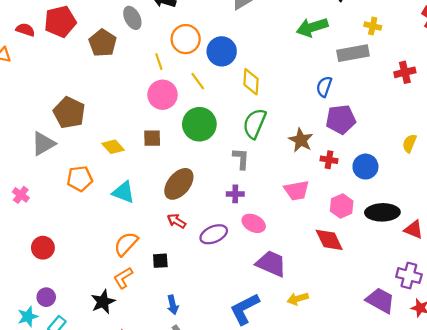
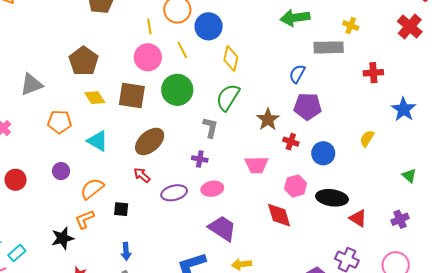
brown pentagon: (69, 113) -> (84, 61), moved
brown square: (152, 138) -> (132, 96), size x1.6
pink ellipse: (254, 223) -> (212, 189), turned -45
purple circle: (46, 297) -> (61, 171), moved

